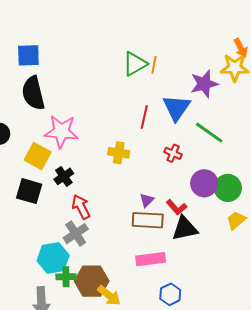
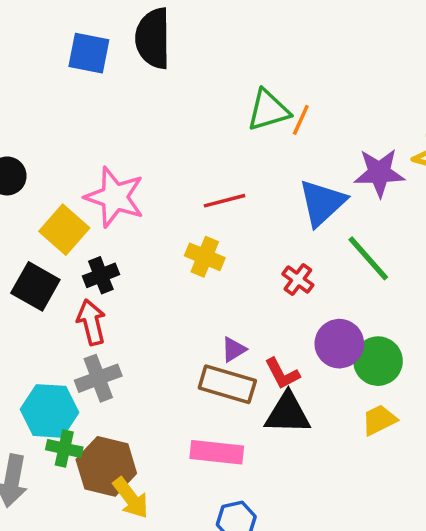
black semicircle: (33, 93) -> (153, 38), moved
red line: (144, 117) -> (224, 201), moved, turned 50
red arrow: (81, 207) -> (91, 322), moved

